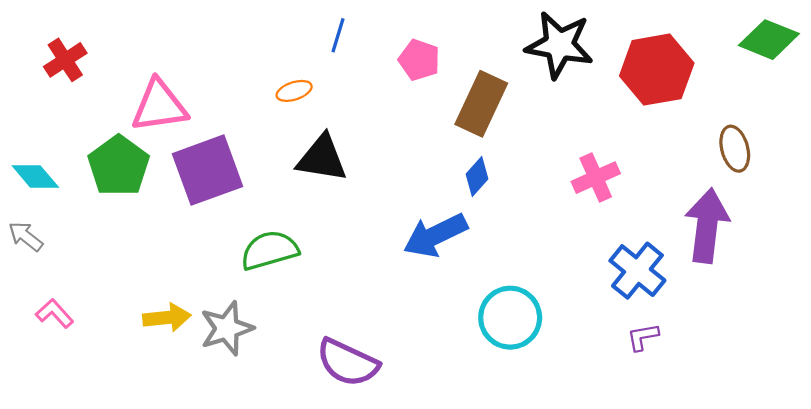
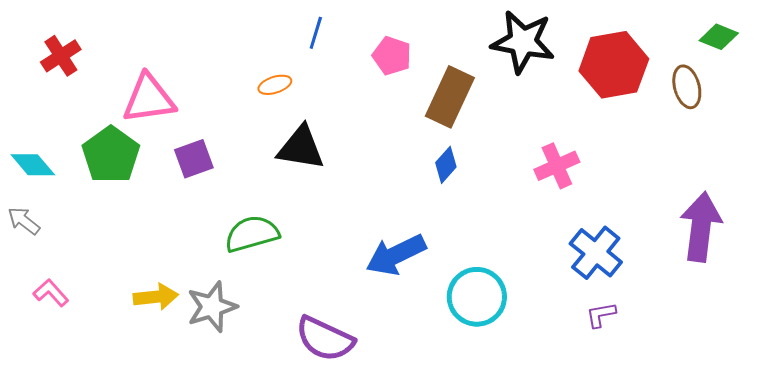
green diamond: (769, 40) -> (719, 37), size x0.7
brown ellipse: (735, 149) -> (687, 87), moved
purple square: (207, 170) -> (194, 159), size x0.6
purple arrow: (707, 226) -> (701, 227), moved
blue arrow: (435, 235) -> (396, 255), moved

